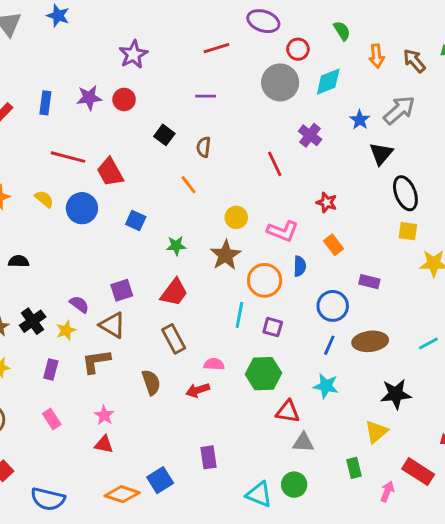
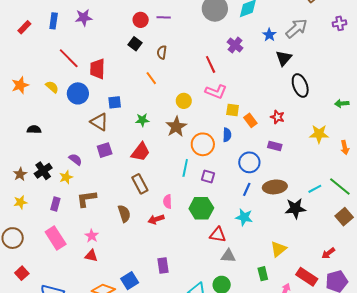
red circle: (124, 99) -> (141, 20), moved
red line: (68, 157) -> (69, 58), turned 30
red trapezoid: (110, 172) -> (97, 69), turned 30
red star: (327, 202) -> (277, 117), moved
blue square: (136, 221) -> (115, 102), turned -32
pink L-shape: (283, 231) -> (216, 92), moved
yellow square: (408, 231) -> (233, 110), moved
brown triangle: (113, 325) -> (99, 122), moved
pink semicircle: (214, 364) -> (167, 202), turned -96
black star: (396, 394) -> (295, 208), moved
pink rectangle: (52, 419) -> (56, 238), size x1.6

